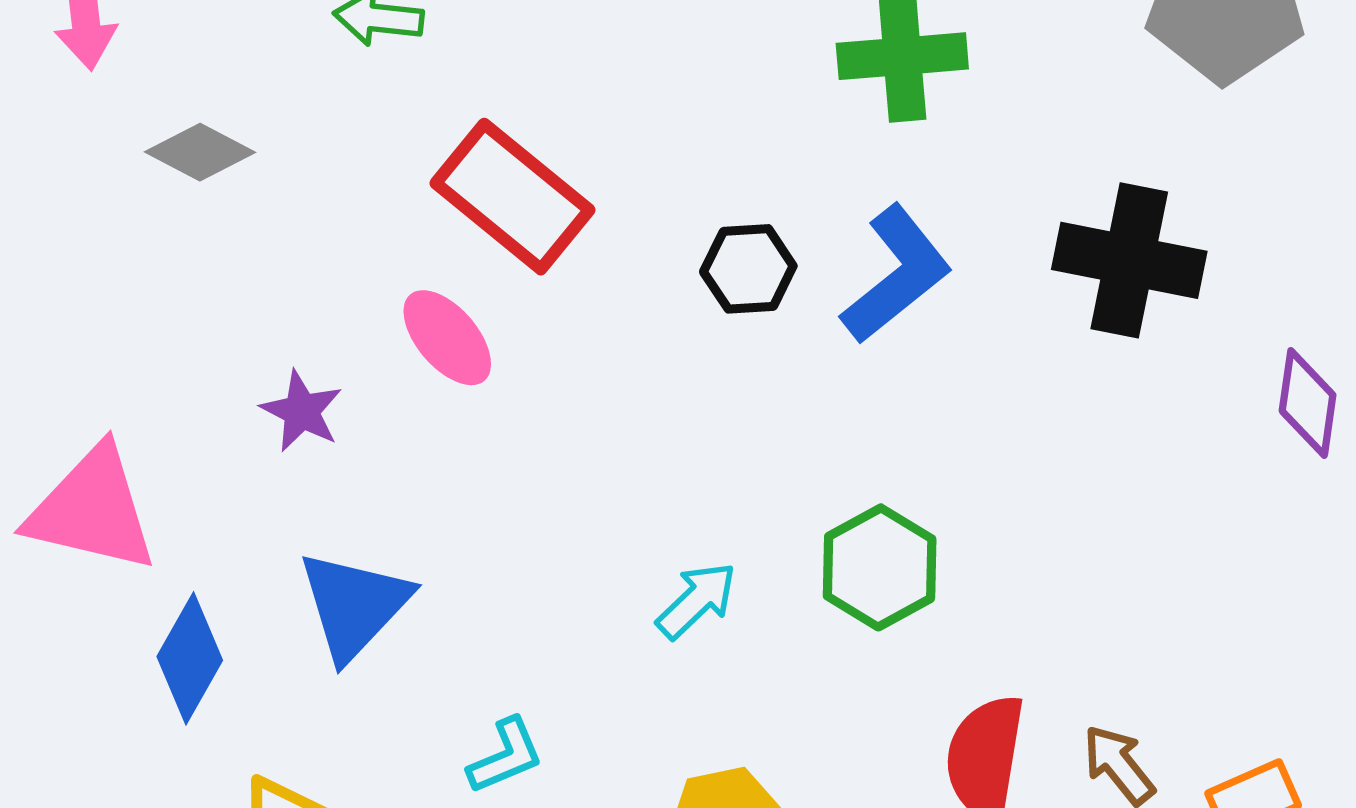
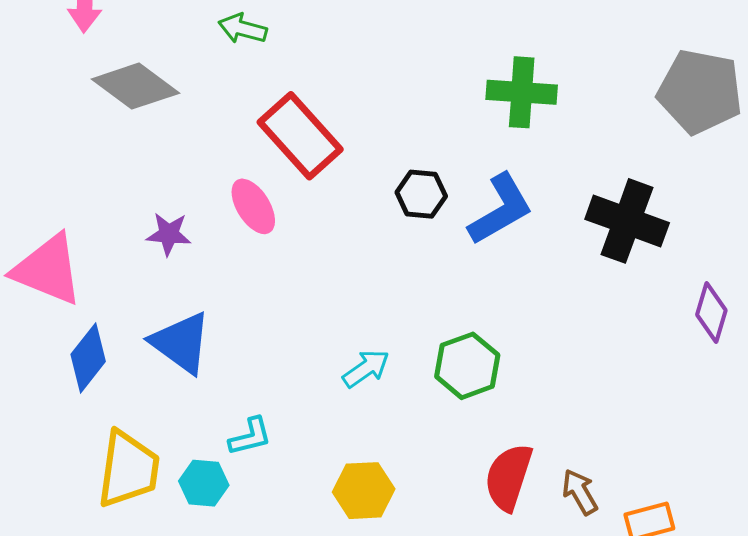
gray diamond: (200, 152) -> (135, 86), size x1.5
purple star: (302, 411) -> (169, 234), turned -30
blue triangle: (354, 605) -> (181, 343), turned -46

